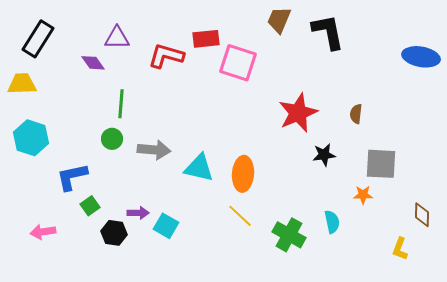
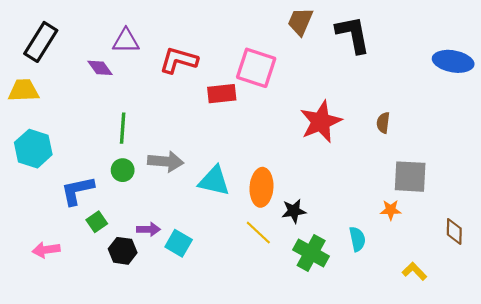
red rectangle: (206, 39) -> (222, 94), moved
green line: (121, 104) -> (123, 128), moved
green circle: (112, 139) -> (123, 170), moved
black star: (324, 155) -> (294, 211), moved
yellow L-shape: (400, 249) -> (414, 271), moved, turned 115

